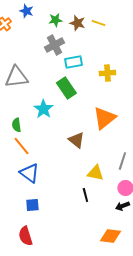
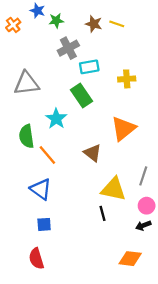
green star: (55, 20) -> (56, 21), moved
green semicircle: (16, 125) -> (26, 136), size x1.5
orange line: (21, 146) -> (47, 155), moved
yellow triangle: (95, 173) -> (114, 189), size x1.4

